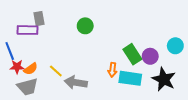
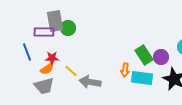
gray rectangle: (39, 19) -> (55, 21), size x1.5
green circle: (85, 26) -> (68, 28), moved
red star: (17, 67) -> (52, 58), moved

